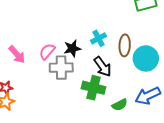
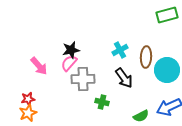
black star: (72, 48) -> (71, 50), moved
green cross: (93, 88) -> (102, 102), moved, size x0.6

